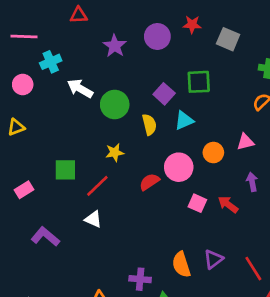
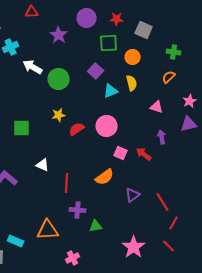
purple circle: (157, 36) -> (87, 18), moved
green square: (199, 82) -> (109, 43), moved
yellow semicircle: (149, 125) -> (132, 83), moved
pink triangle: (245, 142) -> (157, 107), turned 32
orange circle: (213, 153) -> (133, 57), moved
red semicircle: (149, 182) -> (77, 129), moved
red line: (97, 186) -> (67, 183), moved, turned -42
orange semicircle: (181, 265) -> (105, 177), moved, turned -108

